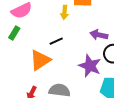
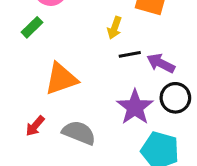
yellow arrow: (64, 12) -> (115, 28), moved
black line: (56, 41) -> (130, 54), moved

